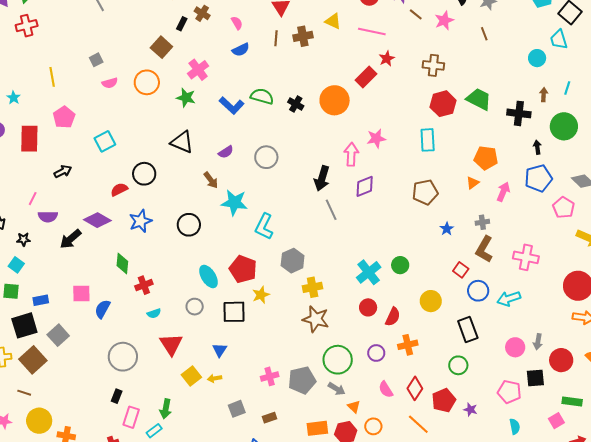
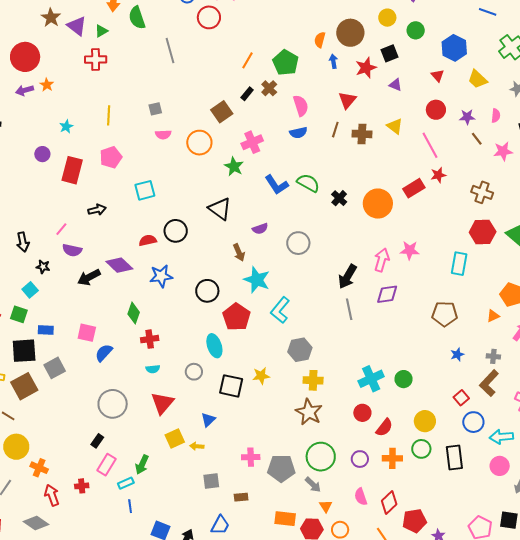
pink semicircle: (237, 23) -> (301, 106), size x1.5
pink line: (372, 32) -> (430, 145), turned 36
red pentagon: (243, 269) -> (236, 317), moved
pink circle: (515, 347) -> (500, 466), moved
green circle: (458, 365) -> (421, 449), moved

